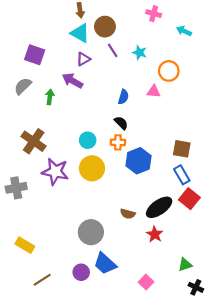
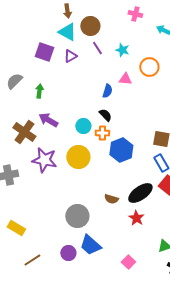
purple square: (35, 55) -> (44, 52), moved
purple arrow: (72, 81) -> (48, 120), moved
pink triangle: (154, 92) -> (125, 79), moved
cyan circle: (88, 140) -> (83, 126), moved

